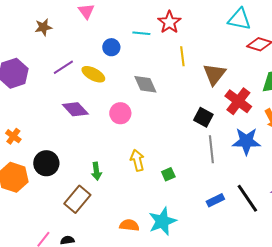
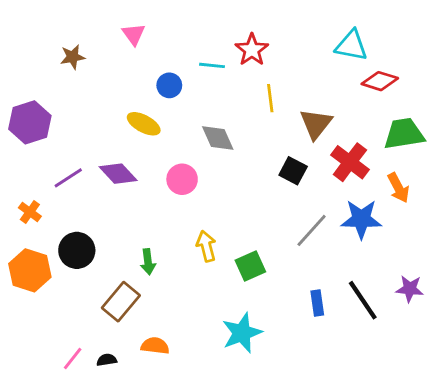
purple line: (63, 67) -> (68, 178), moved
black square: (203, 117) -> (293, 171), moved
gray line: (211, 149) -> (312, 230), turned 48
green square: (168, 174) -> (250, 266), size x1.5
blue rectangle: (215, 200) -> (317, 303), turned -72
orange semicircle: (129, 225) -> (155, 346), moved

